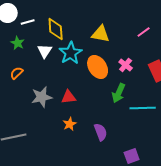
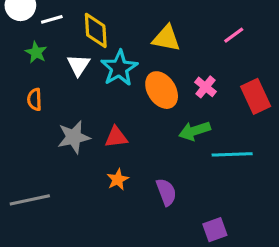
orange semicircle: (17, 73) -> (35, 99), turned -48
green arrow: (119, 93) -> (195, 131), turned 48

